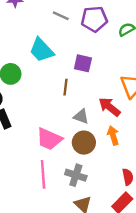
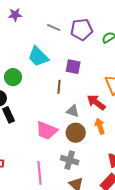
pink line: (43, 174) -> (39, 173), moved

